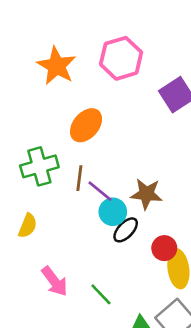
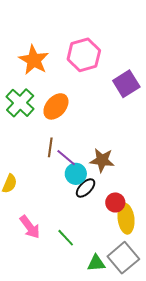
green cross: (39, 166) -> (20, 103), moved, turned -32

